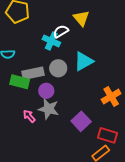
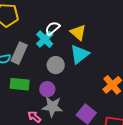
yellow triangle: (81, 18) -> (78, 32), moved
cyan cross: (51, 41) -> (45, 39), turned 30
gray rectangle: (33, 73) -> (19, 53), moved, turned -45

